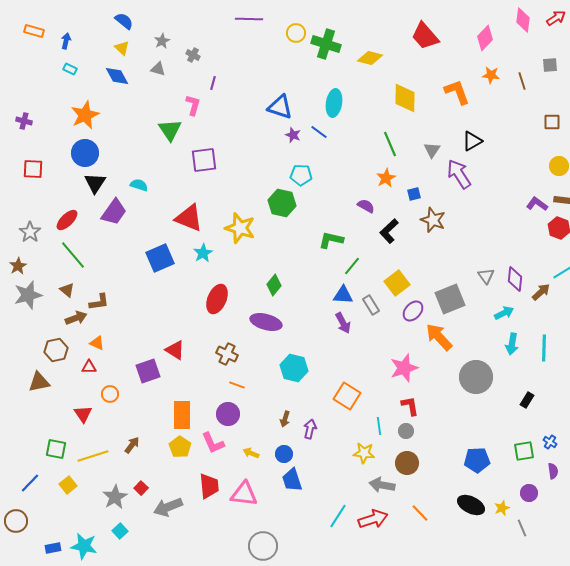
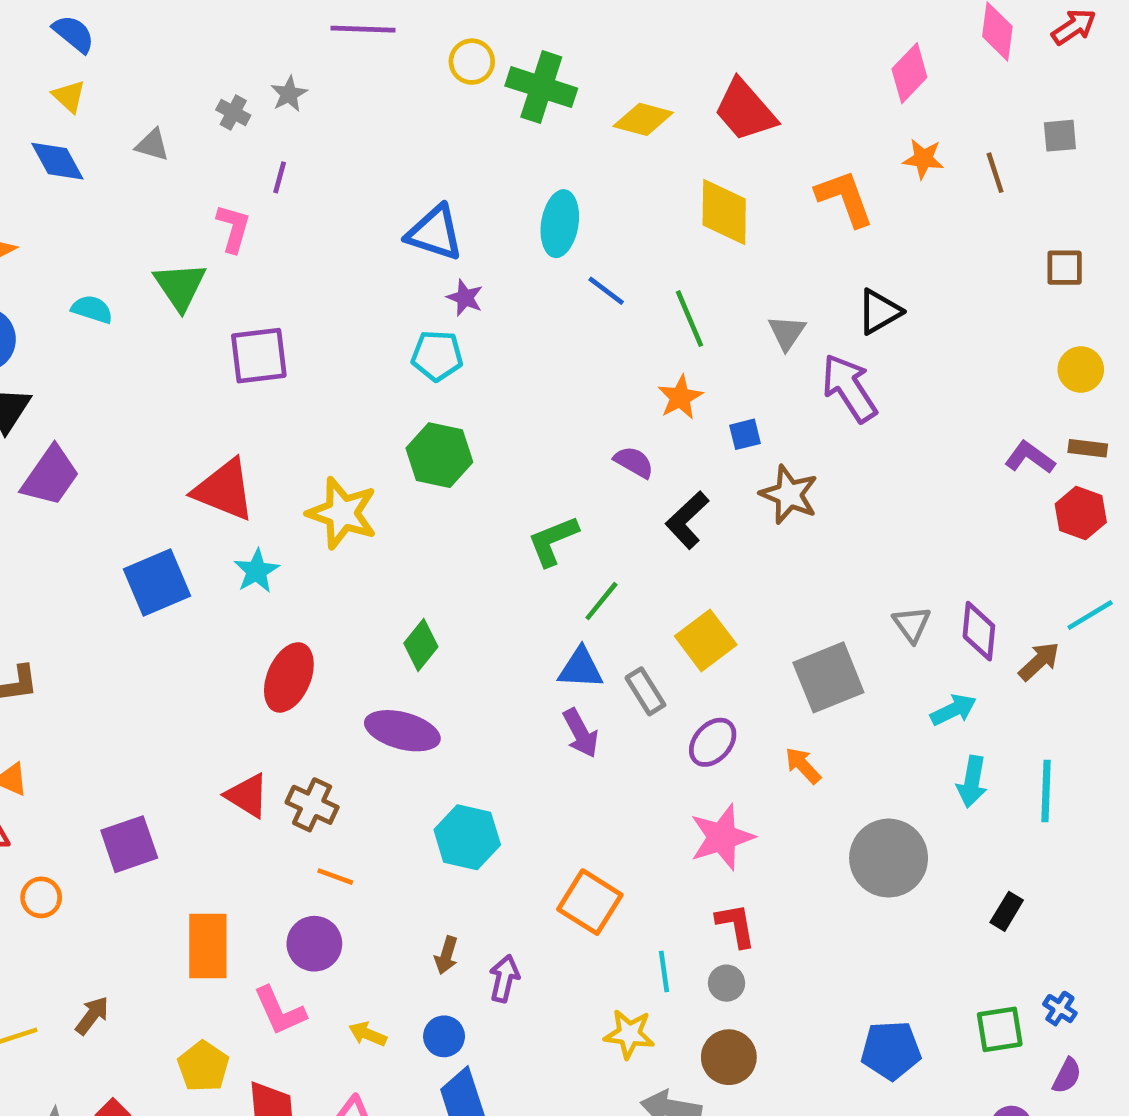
red trapezoid: (425, 36) -> (745, 110), moved
gray star: (162, 41) -> (289, 94), moved
blue line: (319, 132) -> (606, 291), moved
cyan pentagon: (301, 175) -> (437, 356), moved
cyan semicircle: (139, 185) -> (92, 309), moved
green L-shape: (331, 240) -> (553, 541), turned -35
purple ellipse: (413, 311) -> (713, 742), moved
orange arrow: (439, 337) -> (803, 765), size x0.6
red triangle: (175, 350) -> (247, 796), moved
yellow pentagon: (180, 447) -> (203, 1066), moved
purple semicircle: (553, 471) -> (1067, 1076), turned 35

